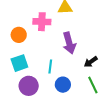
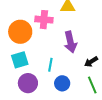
orange circle: (19, 35) -> (20, 32), size x1.5

